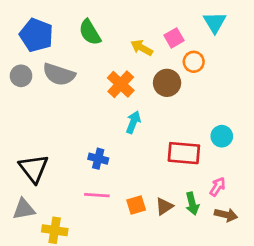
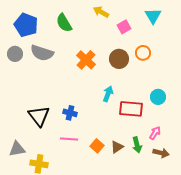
yellow arrow: (142, 48) -> (101, 12), moved
orange circle: (194, 62) -> (143, 53), moved
cyan arrow: (133, 122) -> (108, 94), moved
black triangle: (34, 168) -> (39, 116), moved
orange square: (136, 205) -> (97, 146), turned -32

